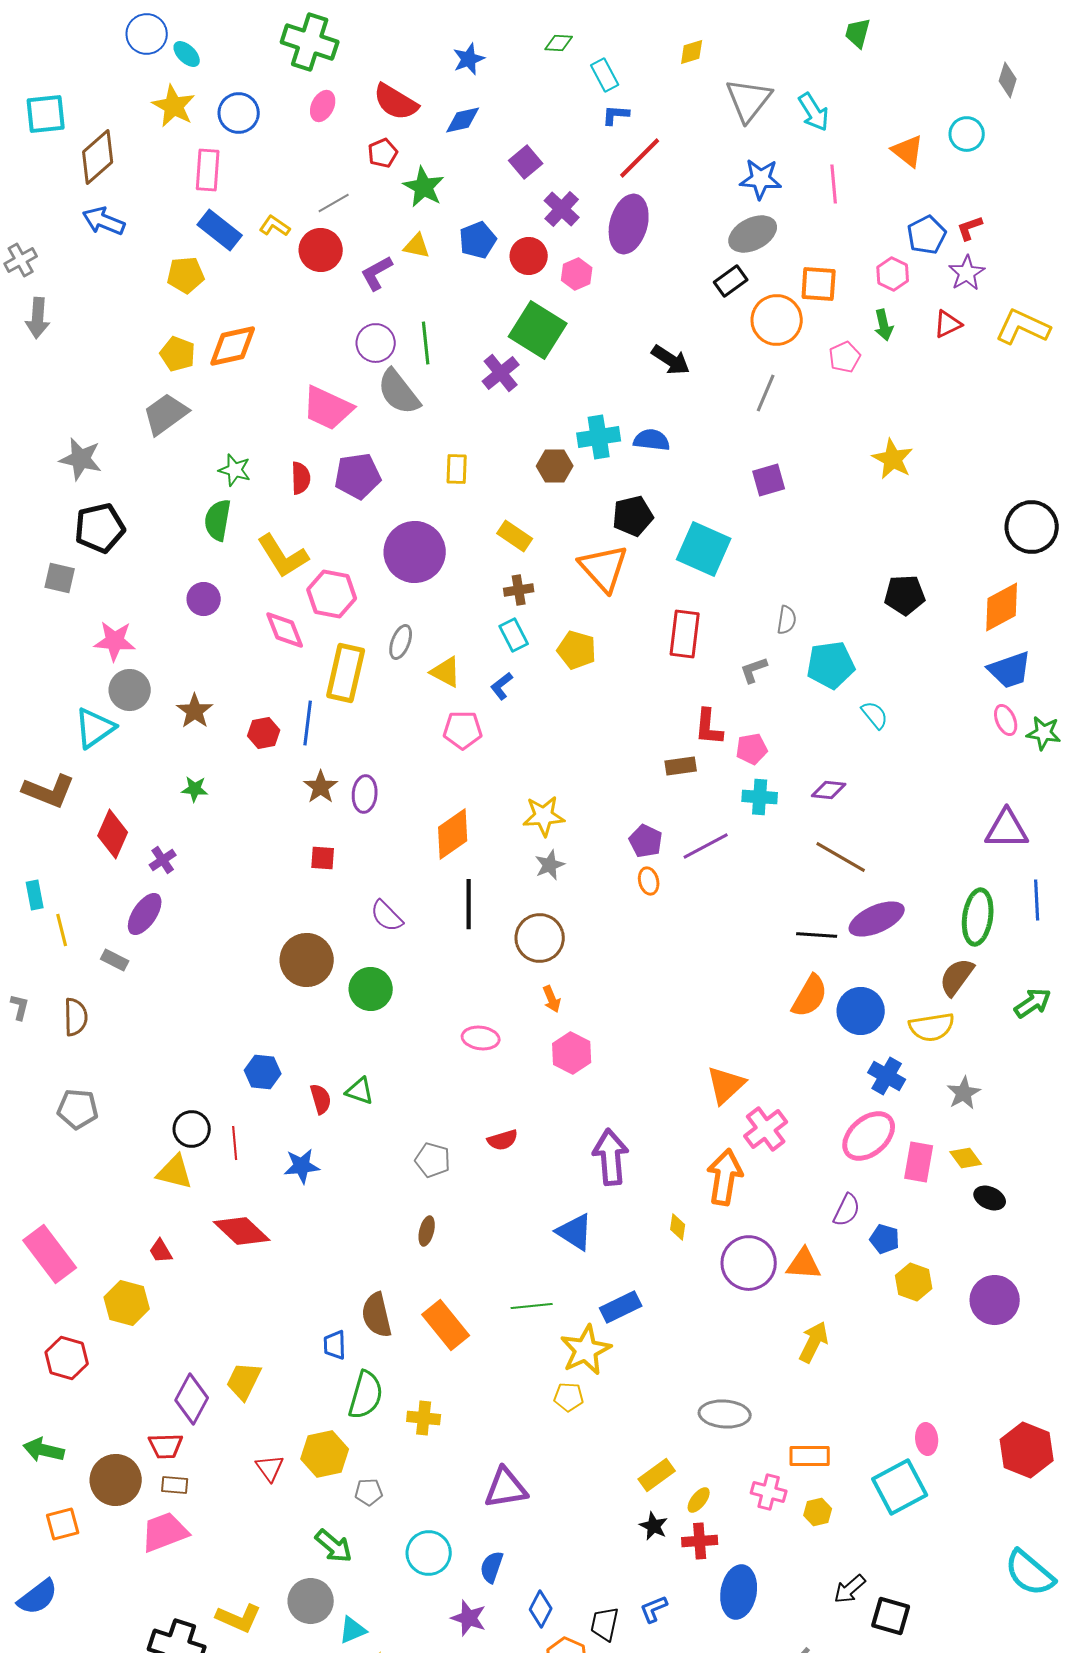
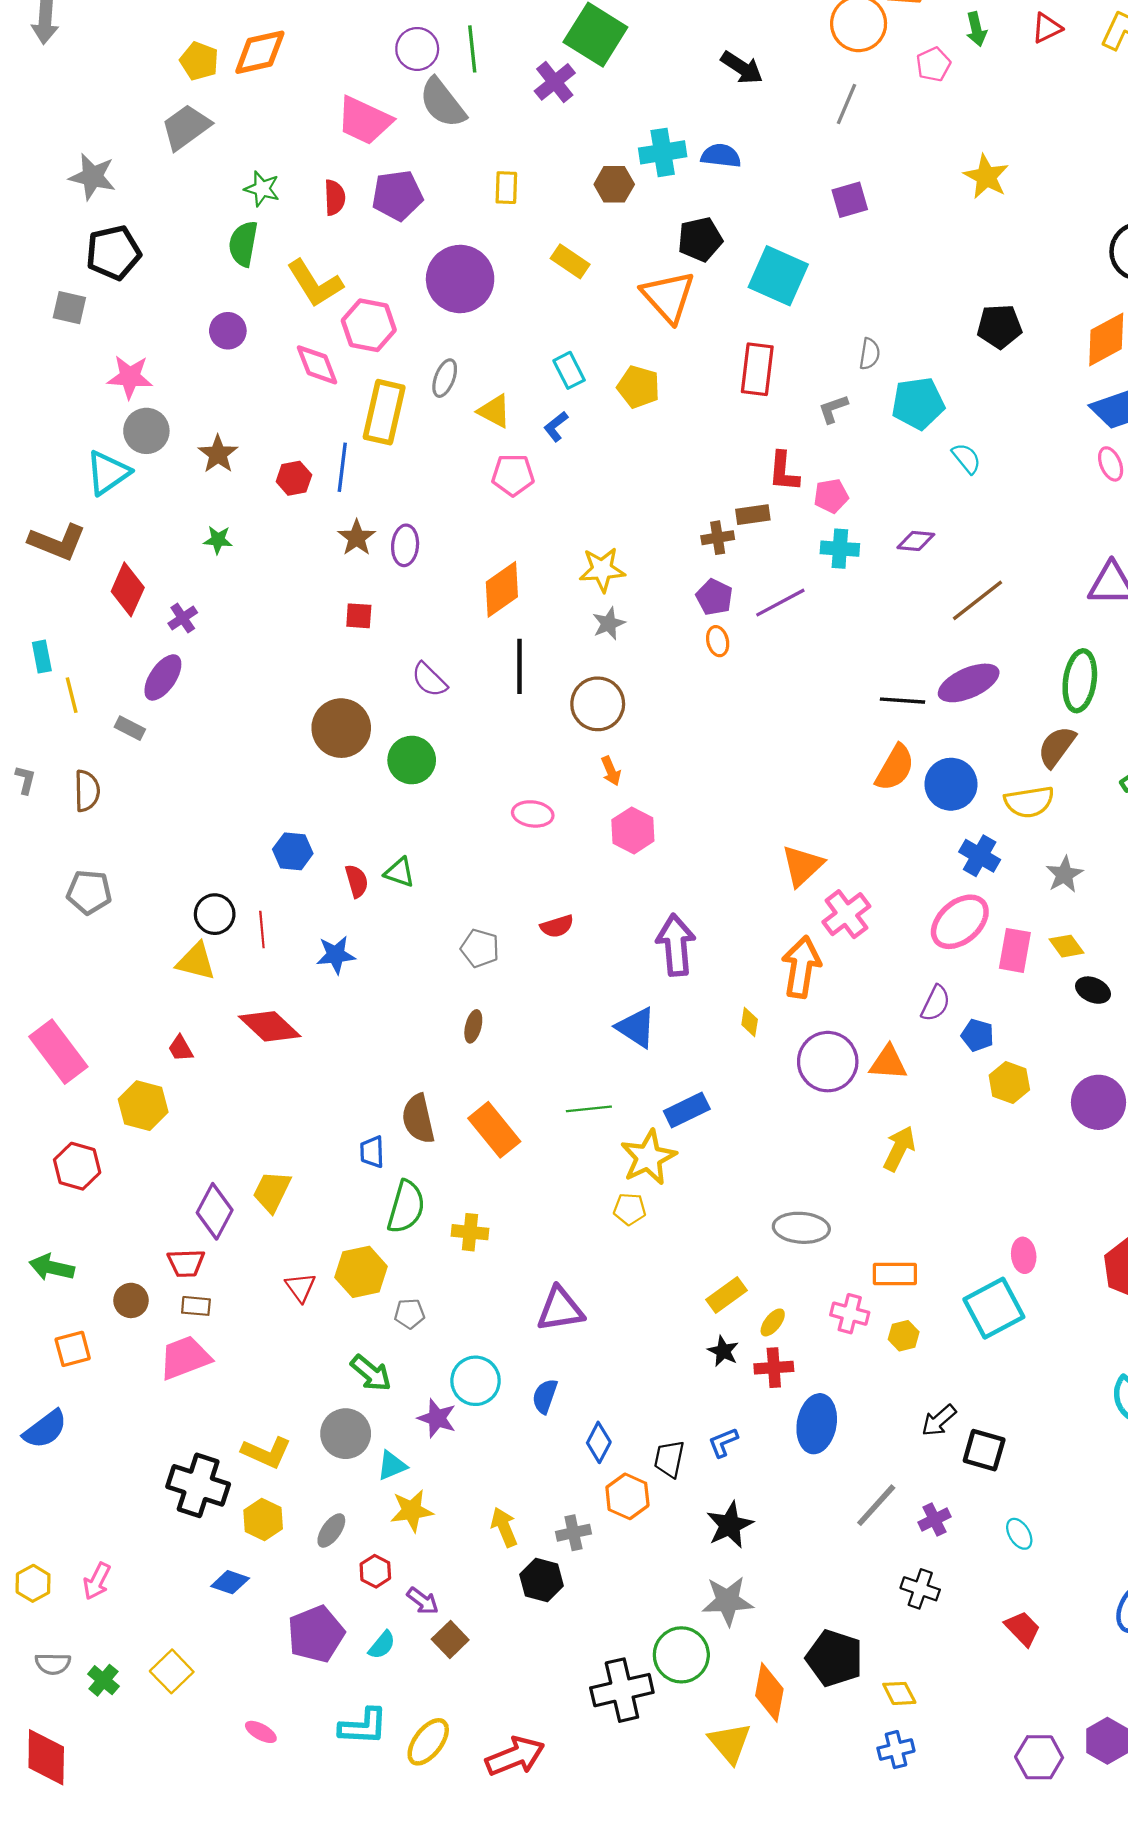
brown cross: (519, 590) -> (718, 538), moved
brown line: (841, 857) -> (977, 600), moved, turned -68
brown circle: (116, 1480) -> (131, 1300), size x0.6
purple star: (469, 1618) -> (437, 1418), moved

